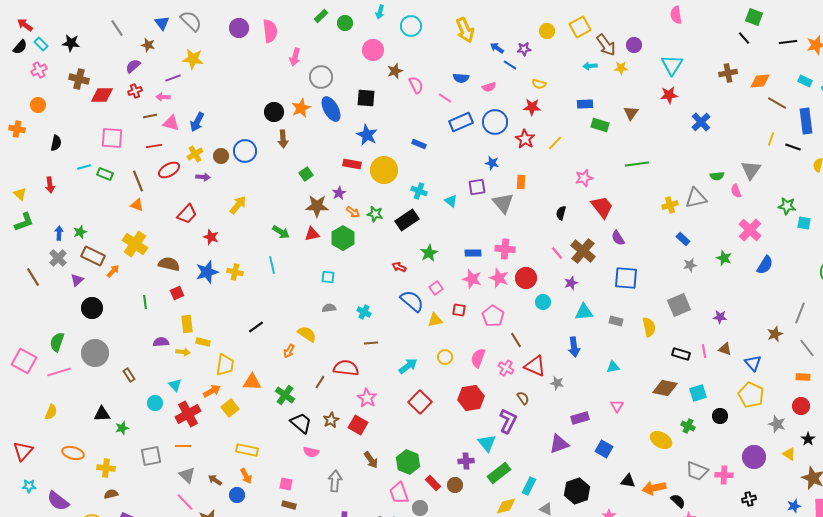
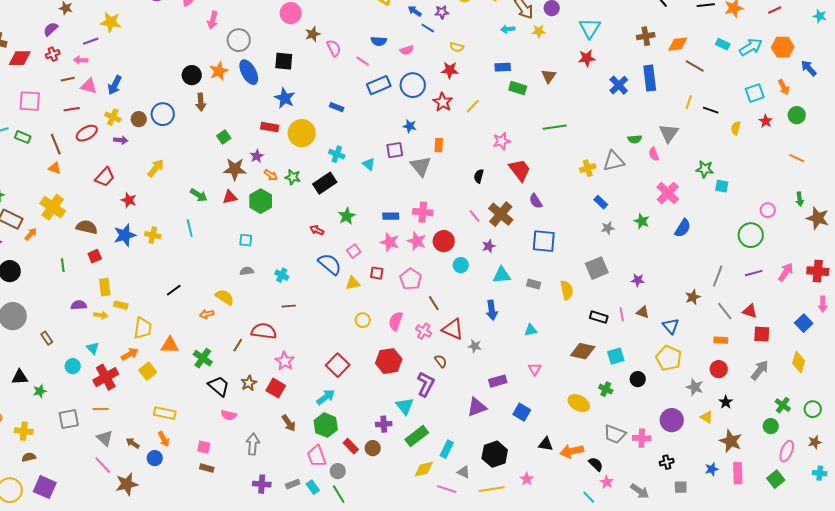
blue rectangle: (806, 121) -> (650, 78), moved
yellow cross: (195, 154) -> (113, 117), turned -35
orange arrow: (289, 351) -> (207, 314), turned 48
cyan arrow: (408, 366) -> (326, 397), moved

